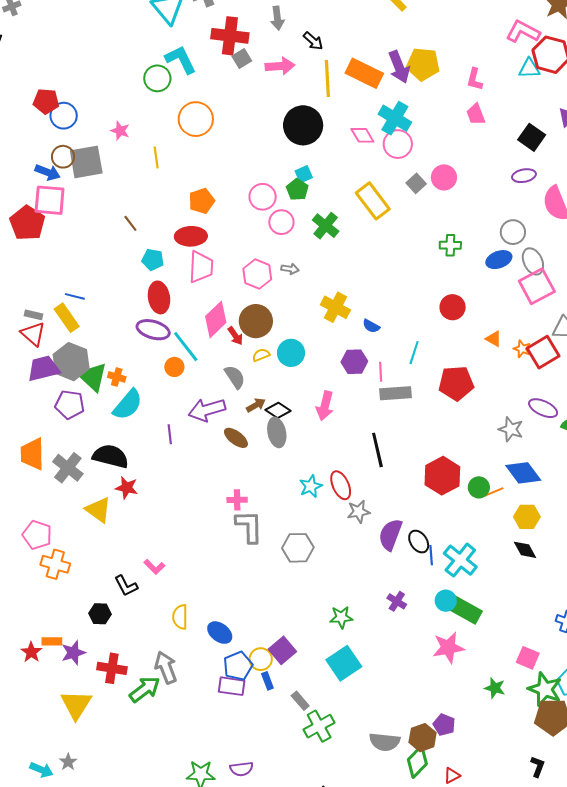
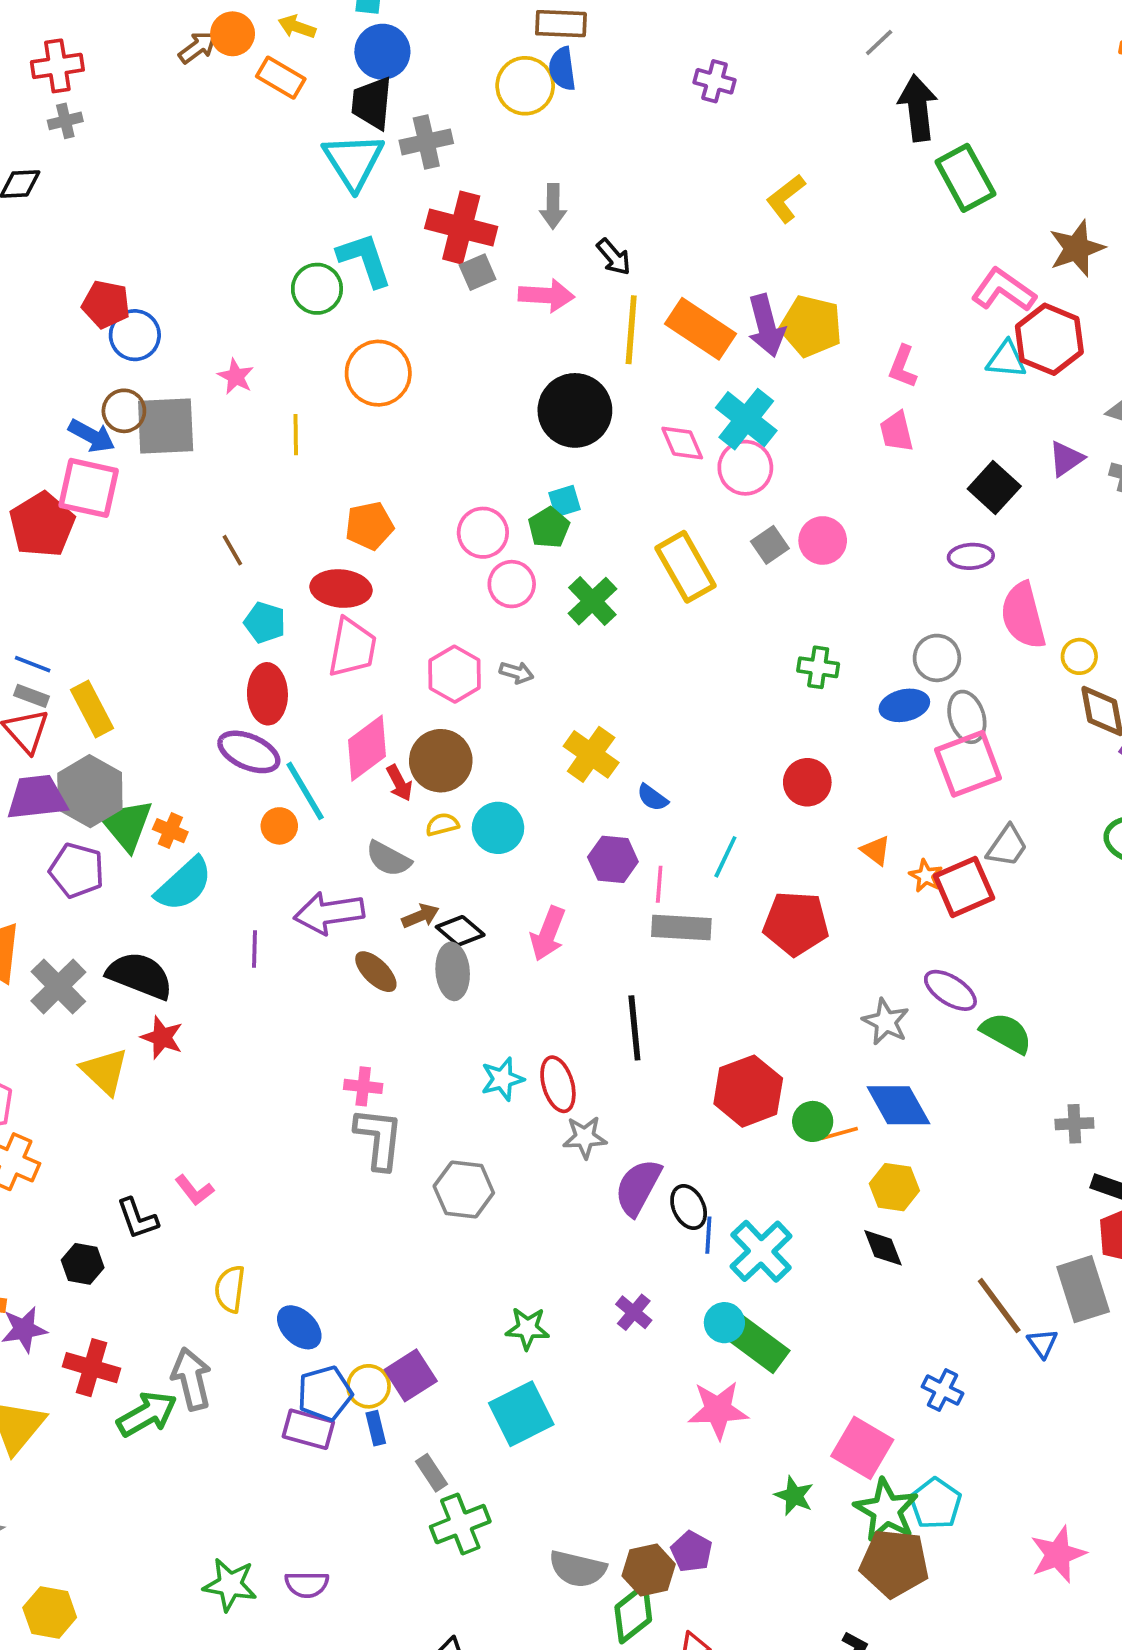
blue line: (75, 296) -> (33, 664), moved
gray semicircle: (235, 377) -> (388, 859), turned 145
pink square: (528, 658) -> (862, 1448), size x1.4

